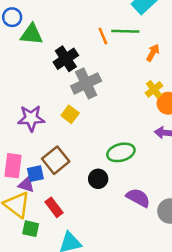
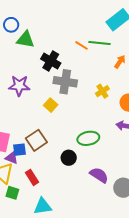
orange line: (103, 36) -> (82, 45), turned -40
black cross: (66, 59) -> (51, 61), turned -30
gray cross: (86, 83) -> (65, 82), turned 30
yellow cross: (154, 89) -> (102, 91), moved
purple star: (31, 118) -> (19, 86), moved

